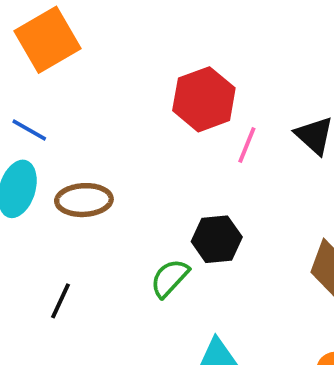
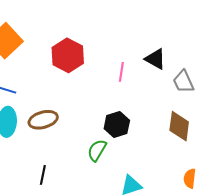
red hexagon: (204, 99) -> (68, 55), moved

